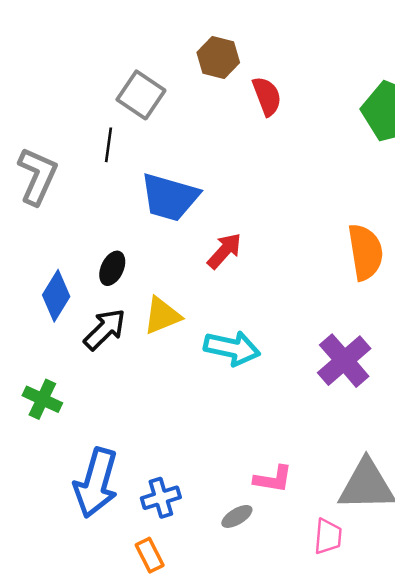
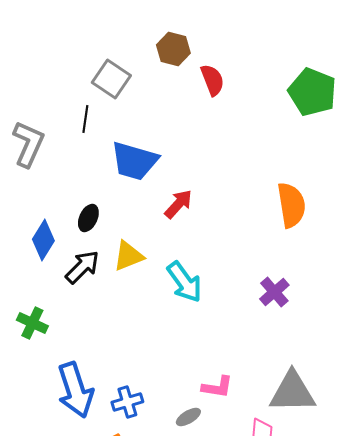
cyan arrow: (232, 348) -> (184, 282), turned 42
purple cross: (344, 361) -> (274, 292), size x0.7
blue arrow: (96, 483) -> (75, 390), turned -34

